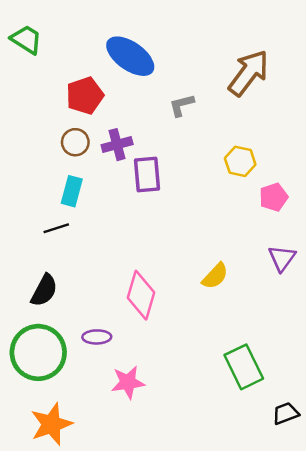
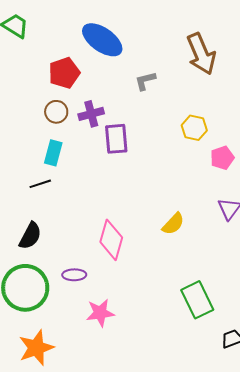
brown arrow: (249, 73) -> (201, 54), turned 120

